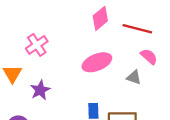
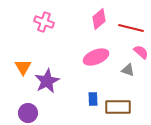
pink cross: (37, 45) -> (44, 22), moved, turned -36
purple star: (40, 90) -> (47, 81), size x1.4

